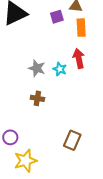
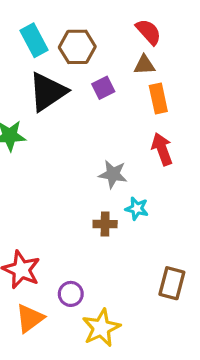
purple square: (57, 17) -> (103, 88), moved
gray star: (37, 68) -> (113, 174), moved
cyan star: (60, 69) -> (137, 209), moved

